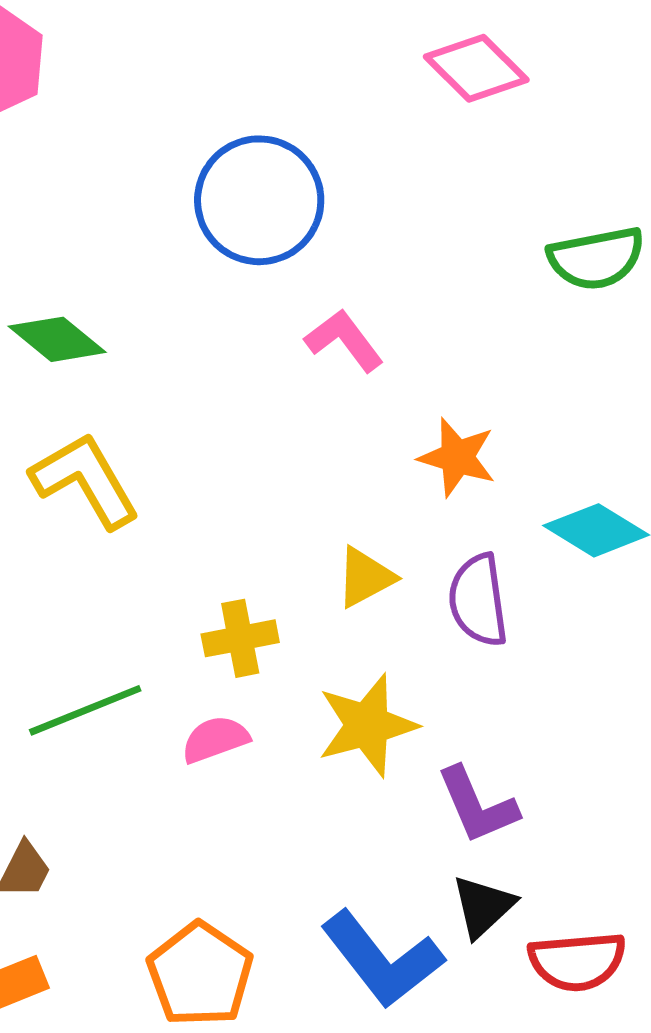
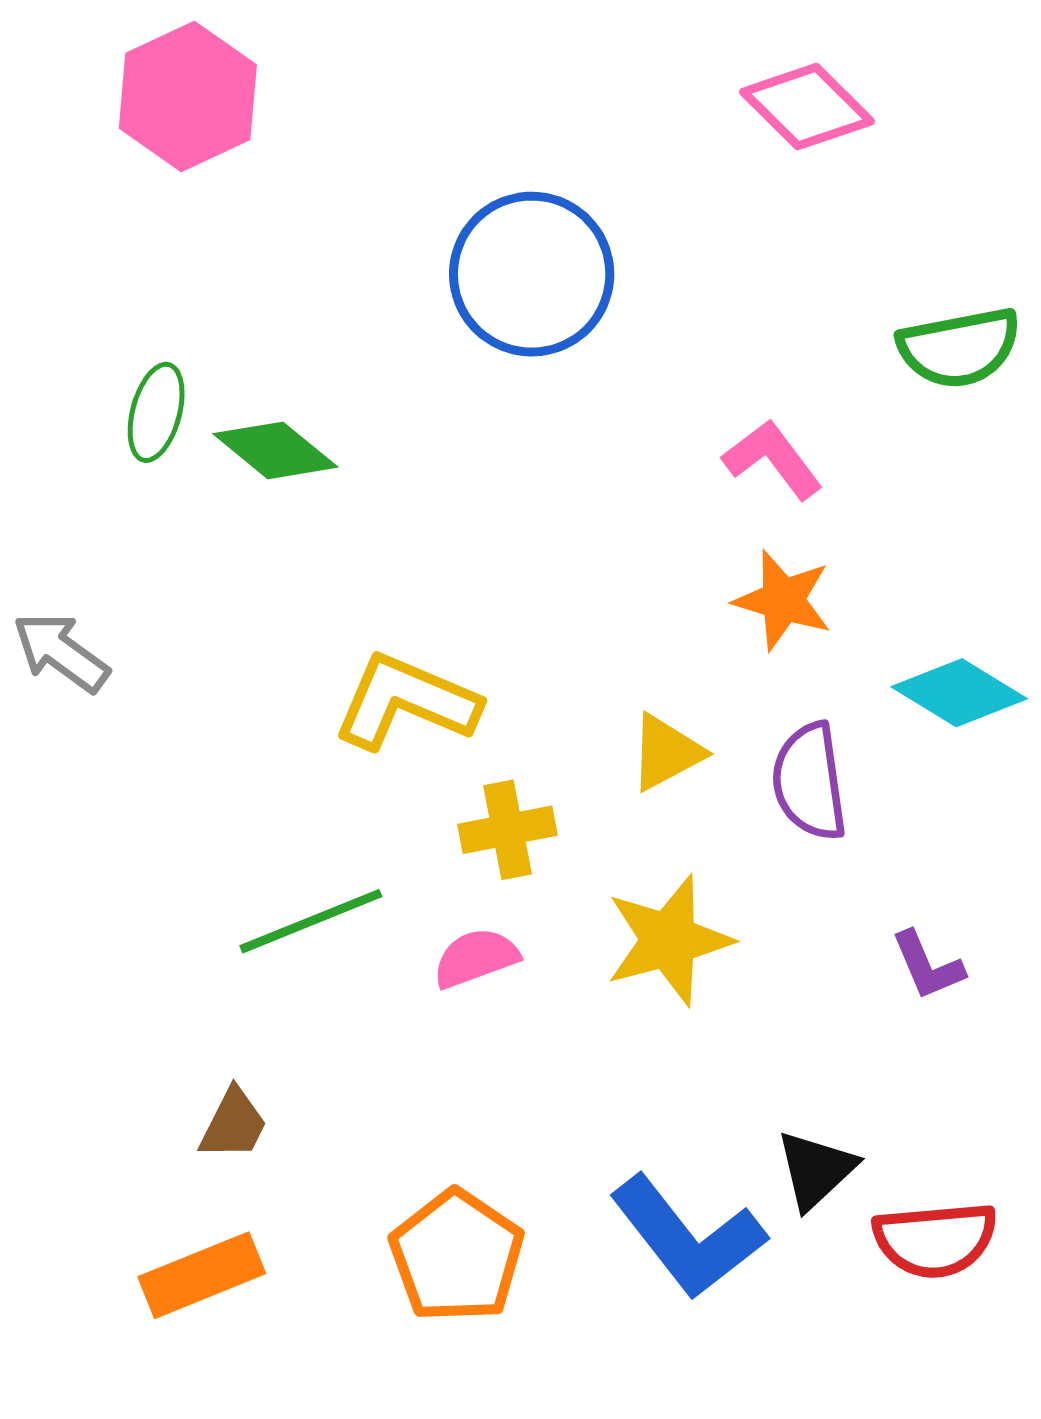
pink L-shape: (344, 340) -> (773, 459), moved
yellow L-shape: (85, 480) -> (406, 702), moved, turned -37
purple L-shape: (477, 805) -> (927, 966), moved, size x0.7

